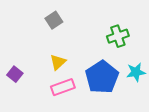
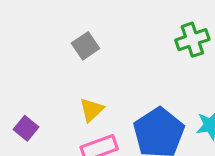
green cross: (118, 36) -> (192, 40), moved

